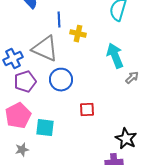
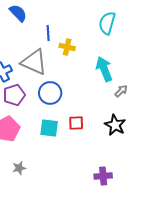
cyan square: (45, 128) -> (49, 128), moved
black star: (126, 139) -> (115, 125), moved
gray star: (22, 150) -> (19, 168), moved

